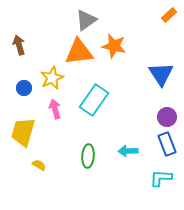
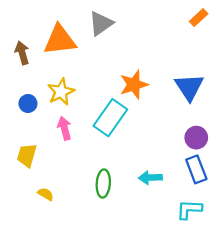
orange star: (114, 46) -> (134, 85), moved, turned -30
orange triangle: (79, 52) -> (60, 40), moved
yellow trapezoid: (23, 132) -> (27, 155), size x0.7

